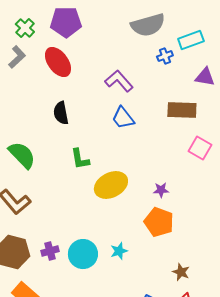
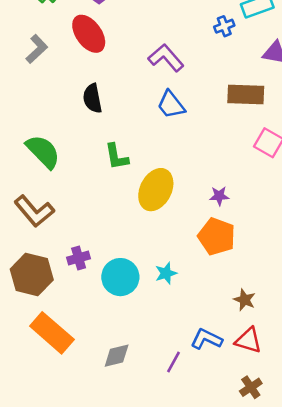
gray L-shape: (17, 57) -> (37, 49), moved
yellow ellipse: (111, 185) -> (156, 190), turned -36
purple cross: (50, 251) -> (79, 258), moved

